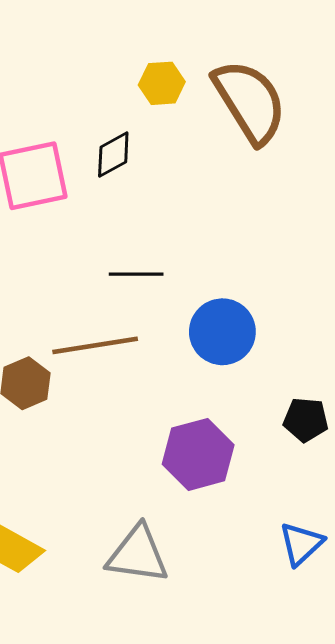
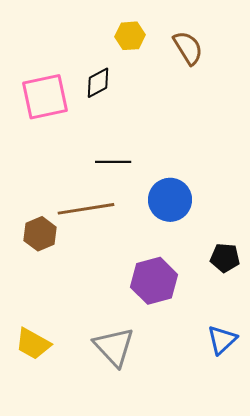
brown semicircle: (250, 101) -> (188, 48), size x0.6
gray triangle: (138, 554) -> (114, 347), turned 39

